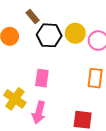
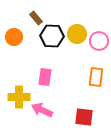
yellow cross: (15, 99) -> (19, 97), turned -35
pink arrow: (39, 112) -> (42, 110), turned 100

